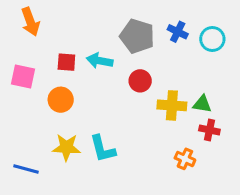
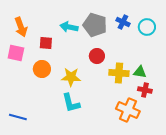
orange arrow: (30, 22) -> (21, 27), moved
cyan arrow: (100, 61) -> (69, 27), moved
yellow star: (66, 147) -> (71, 77), moved
orange cross: (185, 159) -> (128, 110), size x1.6

